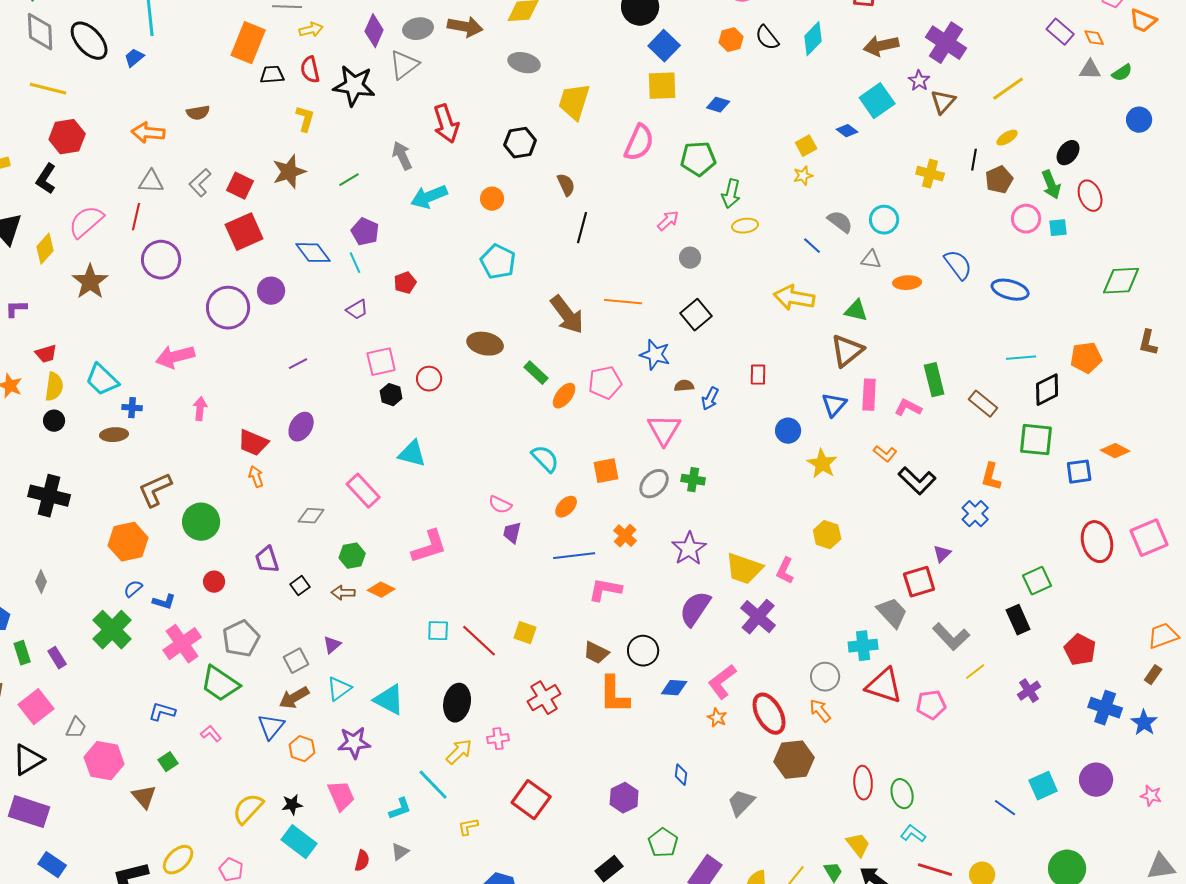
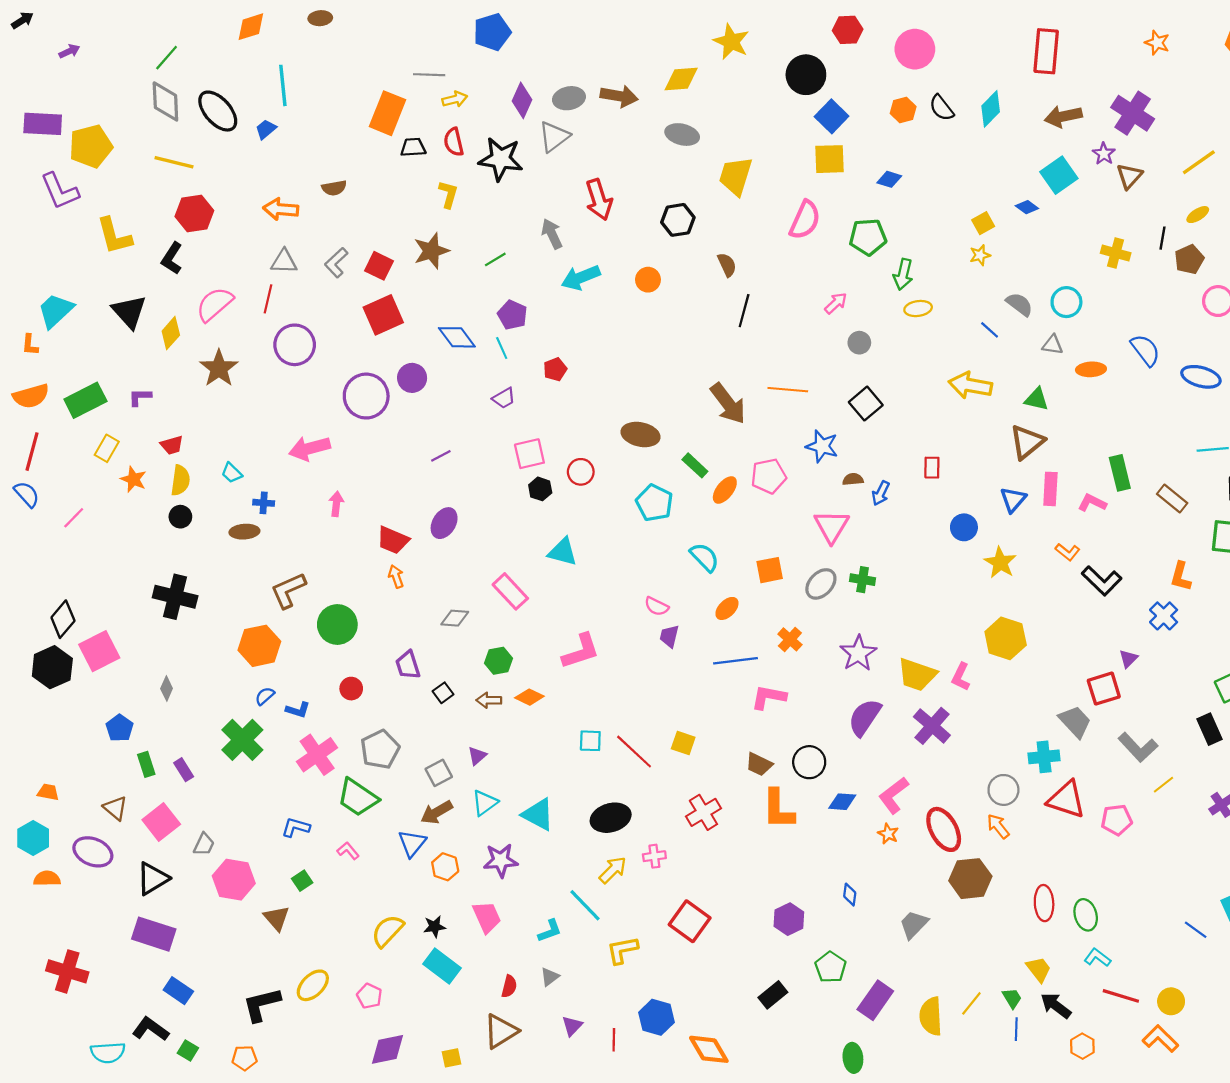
cyan pentagon: (498, 262) -> (654, 503), moved
cyan trapezoid: (102, 380) -> (232, 473), size x0.6
yellow hexagon: (827, 535) -> (1006, 638), size x1.4
black ellipse: (457, 703) -> (611, 818), turned 63
yellow L-shape: (468, 827) -> (622, 950), size x1.5

